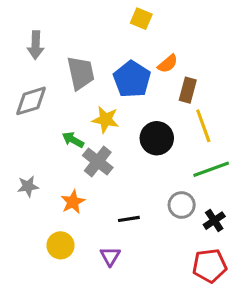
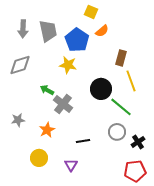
orange semicircle: (168, 64) -> (102, 31), moved
gray trapezoid: (81, 73) -> (48, 31), moved
blue pentagon: (132, 79) -> (77, 40), moved
yellow star: (106, 120) -> (68, 65), moved
green line: (211, 169) -> (121, 107), moved, turned 60

